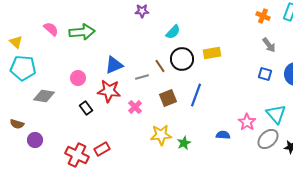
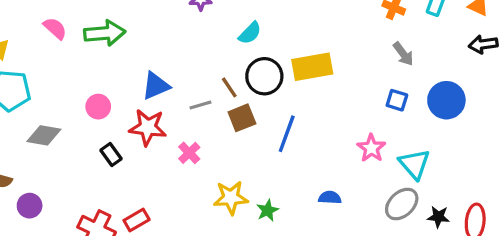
yellow rectangle: (212, 53) -> (312, 67), size x1.4
brown square: (168, 98) -> (242, 118), moved
pink star: (247, 122) -> (371, 148), moved

